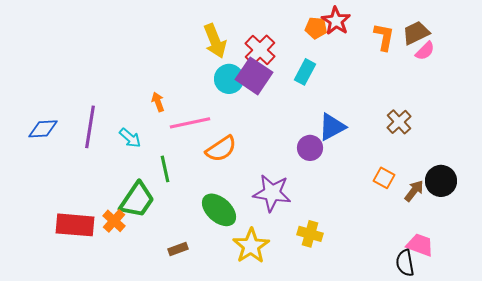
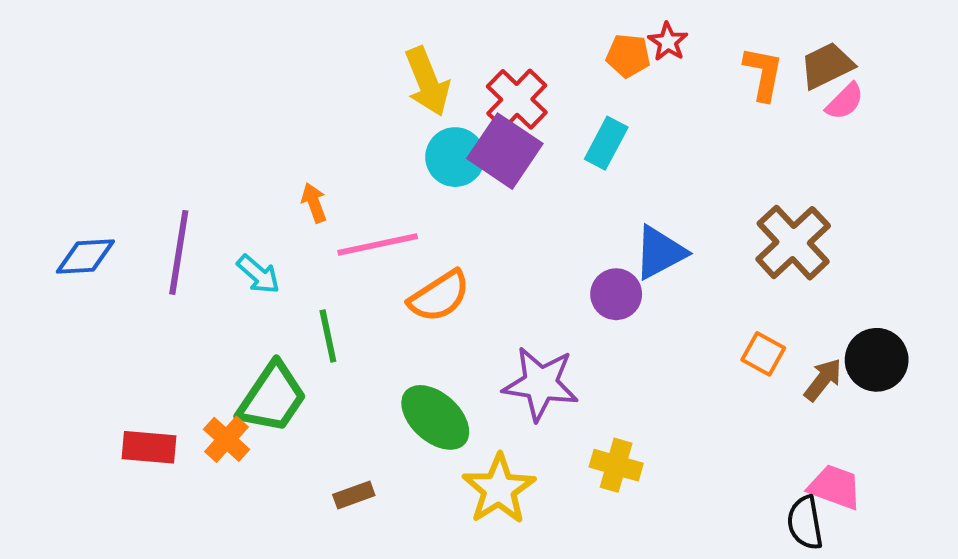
red star: (336, 21) -> (668, 42), size x0.7
brown cross: (399, 122) -> (793, 243), size x1.5
red rectangle: (75, 225) -> (149, 447), size x0.7

